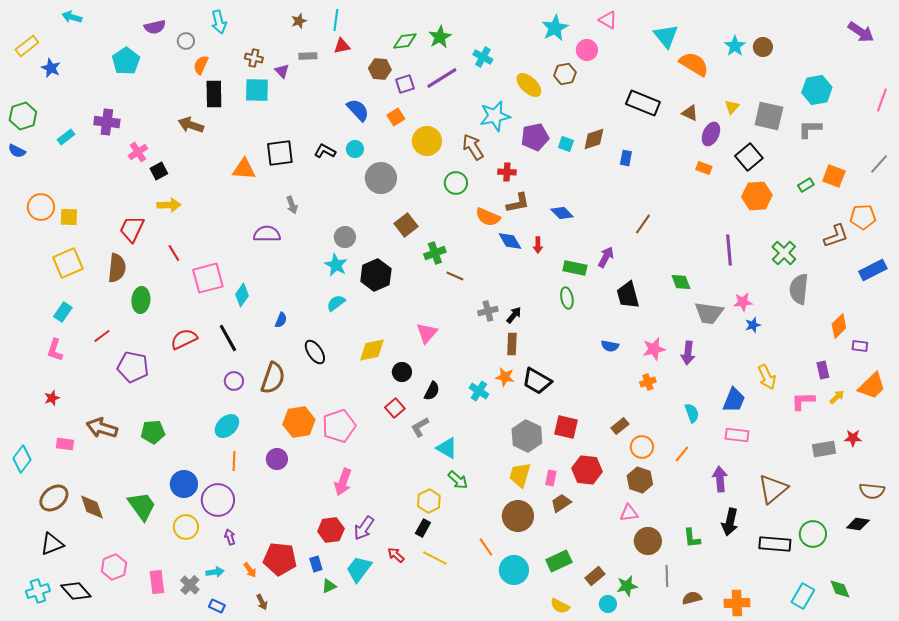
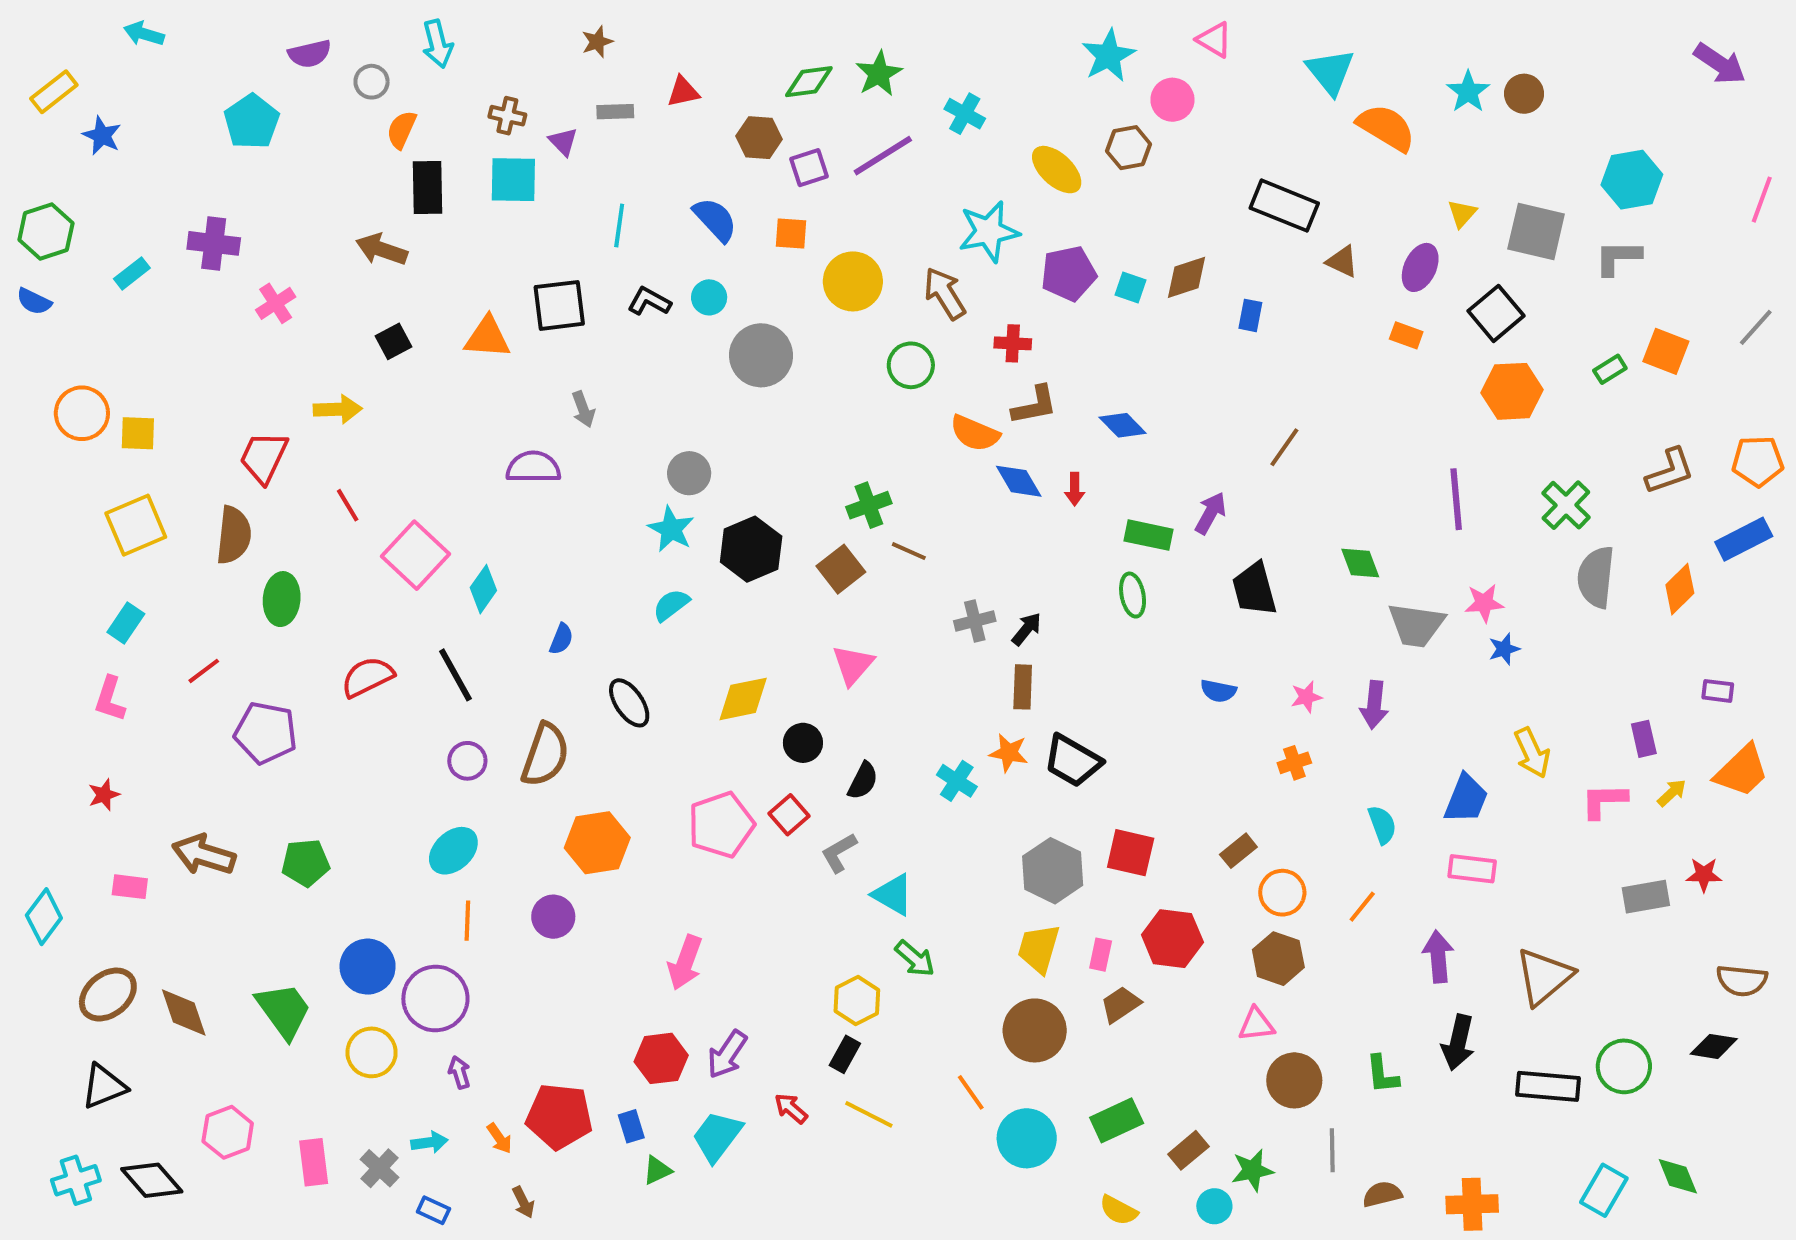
cyan line: (336, 20) -> (619, 226), moved
brown triangle: (690, 113) -> (1342, 261), moved
orange square: (396, 117) -> (791, 234), turned 36
black square: (159, 171) -> (393, 341), moved
orange pentagon: (863, 217) -> (1758, 461), moved
brown square: (406, 225) -> (841, 569), moved
pink square: (208, 278) -> (415, 555), turned -32
orange diamond: (839, 326) -> (1680, 589), moved
pink star: (654, 349) -> (1306, 697), size x0.7
pink pentagon: (339, 426) -> (721, 825), moved

